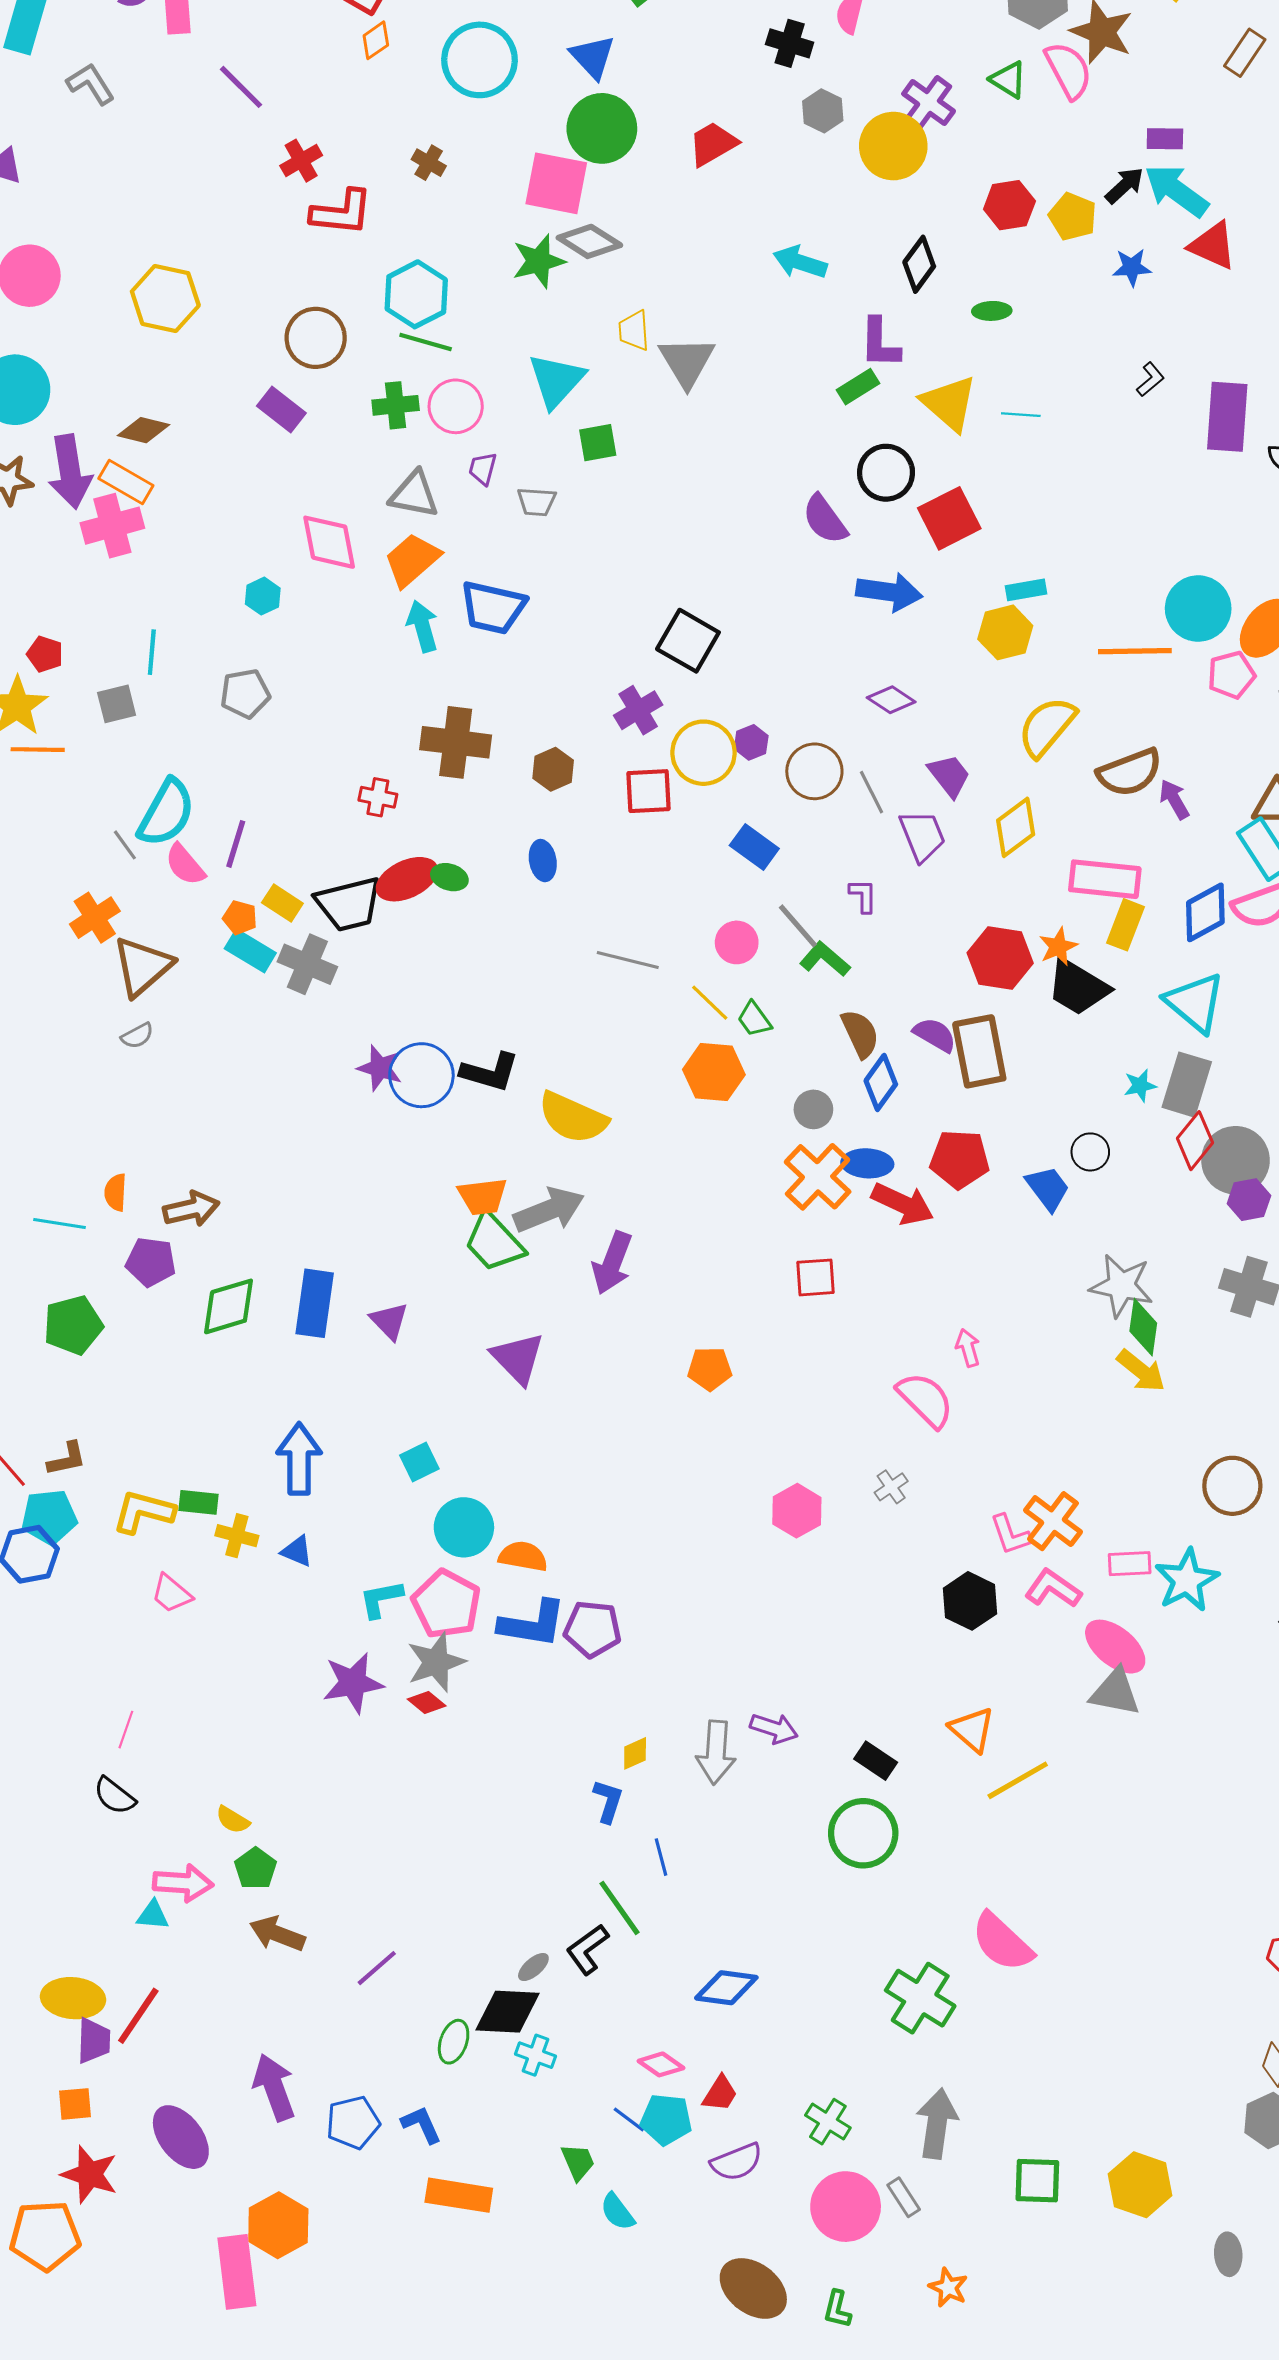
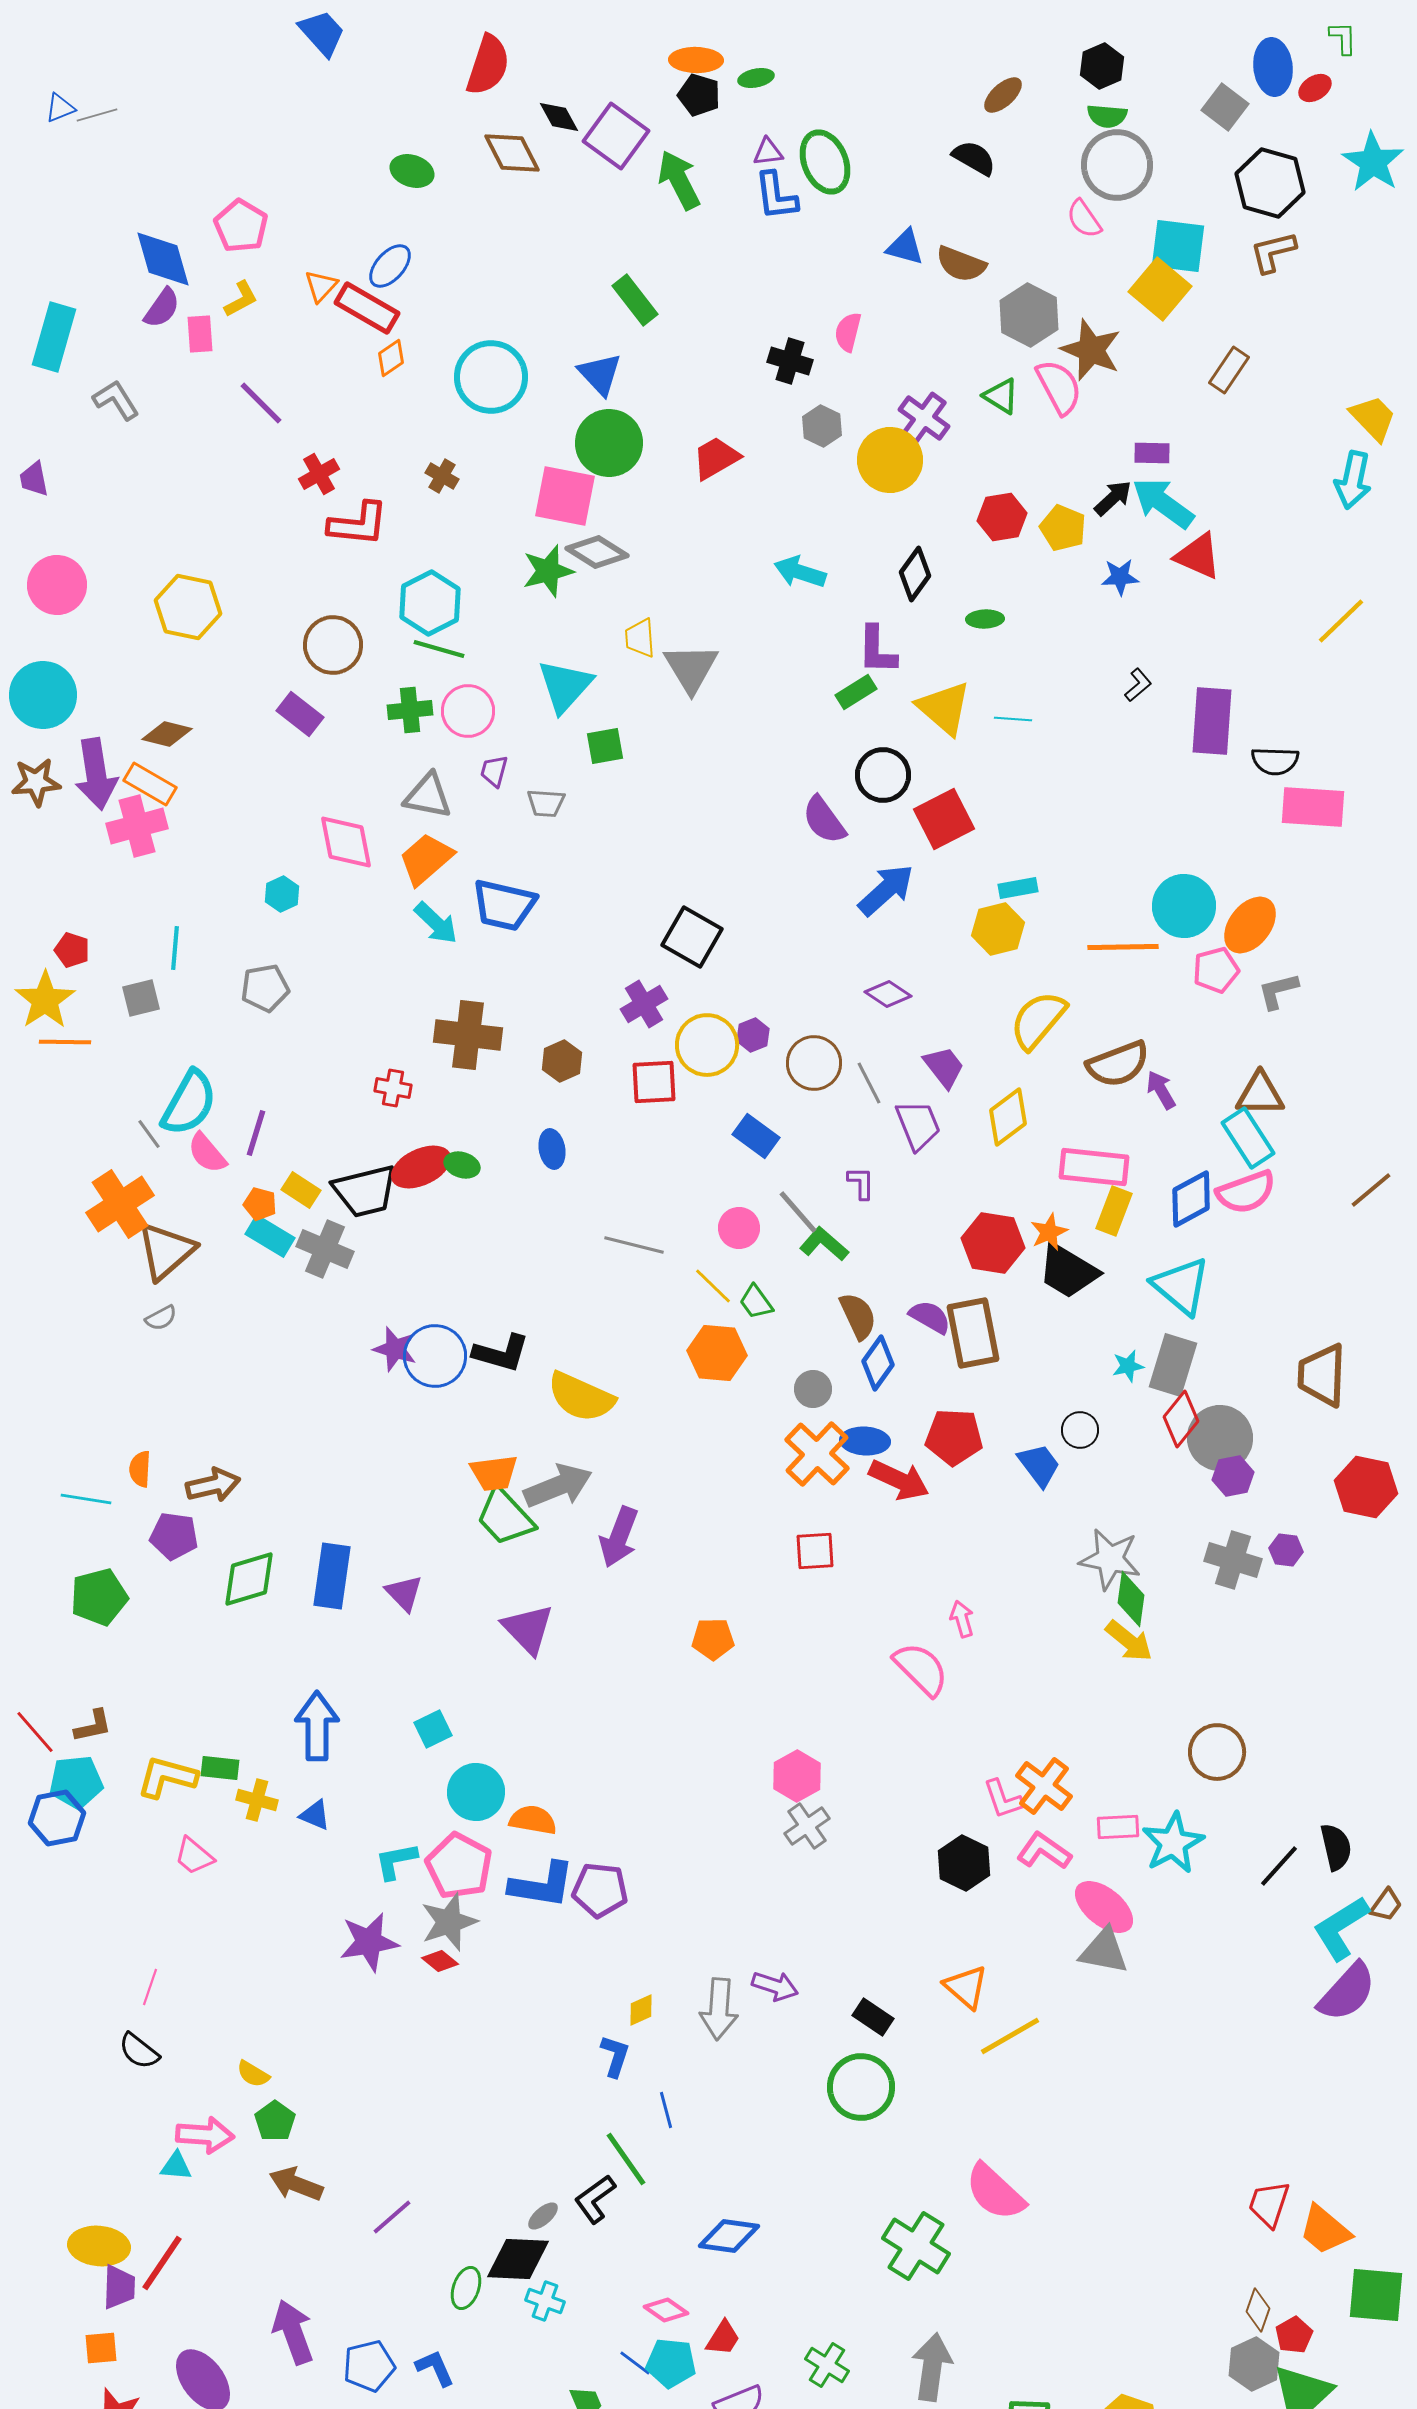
blue arrow: (889, 592) -> (886, 890), turned -50
cyan arrow: (422, 626) -> (436, 923), turned 150
orange cross: (95, 918) -> (120, 1204), size x1.4
gray cross: (891, 1487) -> (807, 1826), moved, size x1.4

